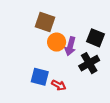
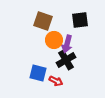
black square: (95, 38) -> (80, 20), moved, turned -30
black cross: (89, 63) -> (66, 60), moved

